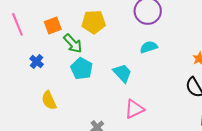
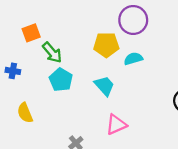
yellow pentagon: (94, 22) -> (106, 45), moved
blue cross: (37, 61) -> (13, 71), turned -32

